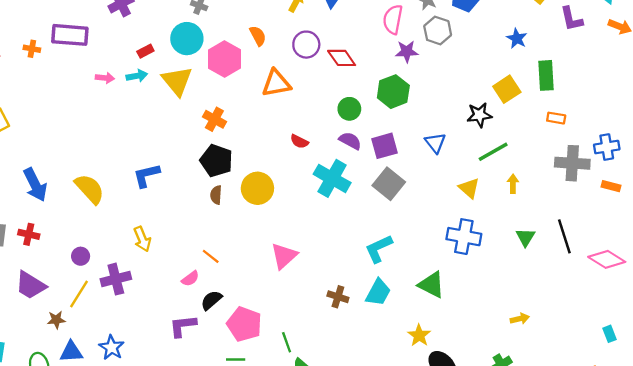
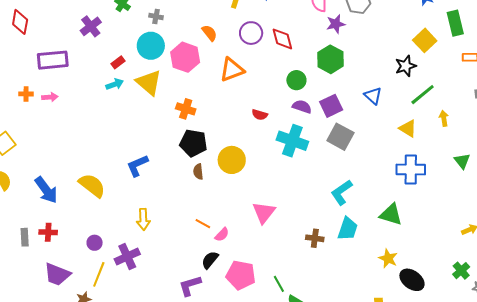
orange cross: (32, 49) -> (26, 94), moved
red diamond: (342, 58) -> (282, 39), turned 30
pink arrow: (105, 78) -> (50, 97), moved
yellow arrow: (142, 239) -> (143, 219), turned 30
pink semicircle: (190, 279) -> (222, 235), moved

